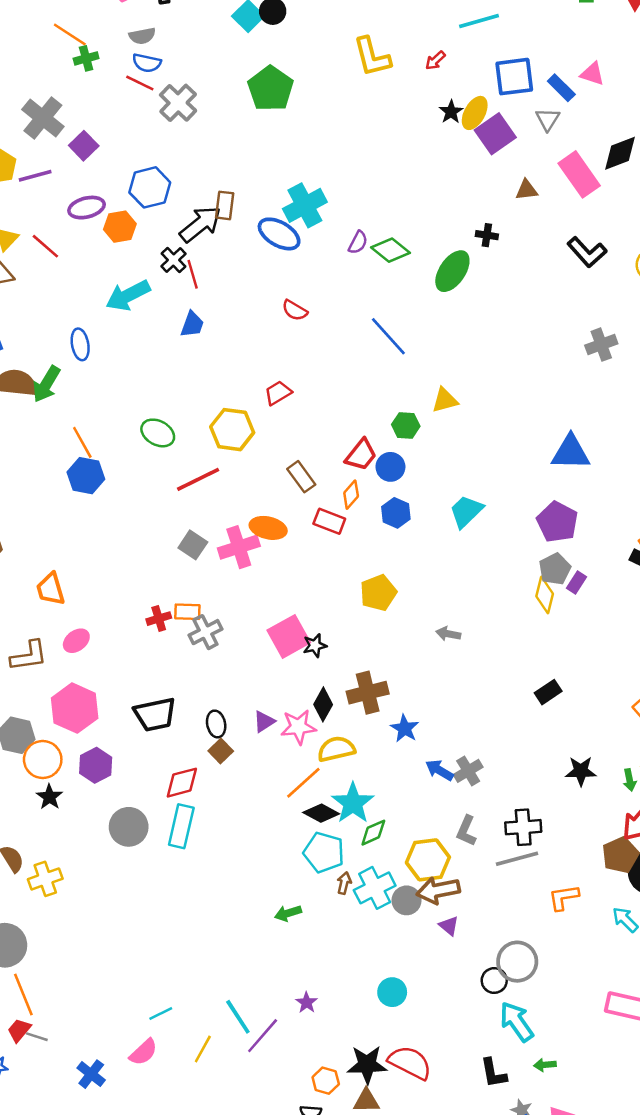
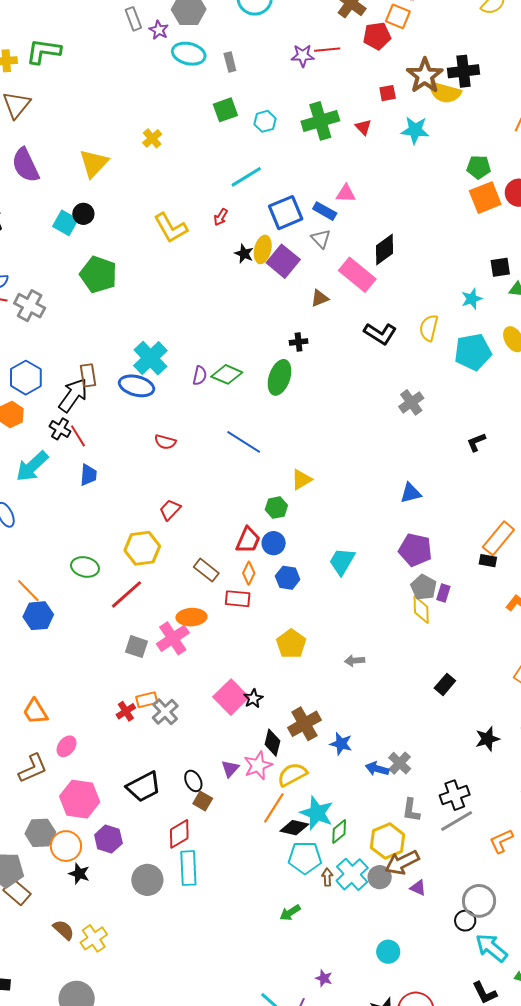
blue triangle: (571, 453) -> (411, 493), size x0.7

